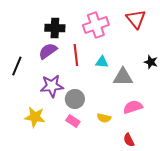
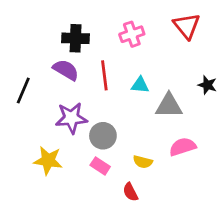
pink cross: (96, 25) -> (132, 34), size x0.7
purple semicircle: (48, 51) -> (66, 70), turned 66
red semicircle: (129, 140) -> (130, 192), moved

